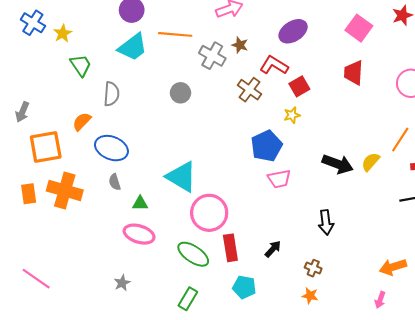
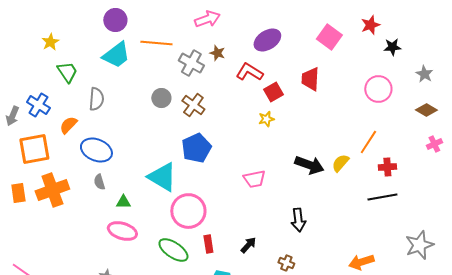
blue cross: (33, 23) -> (38, 105), moved
red trapezoid: (354, 73) -> (310, 79), moved
brown cross: (250, 90) -> (193, 105), moved
blue pentagon: (266, 146) -> (196, 148), moved
orange cross: (65, 191) -> (52, 190), turned -36
red rectangle: (230, 248) -> (208, 244), size x0.7

